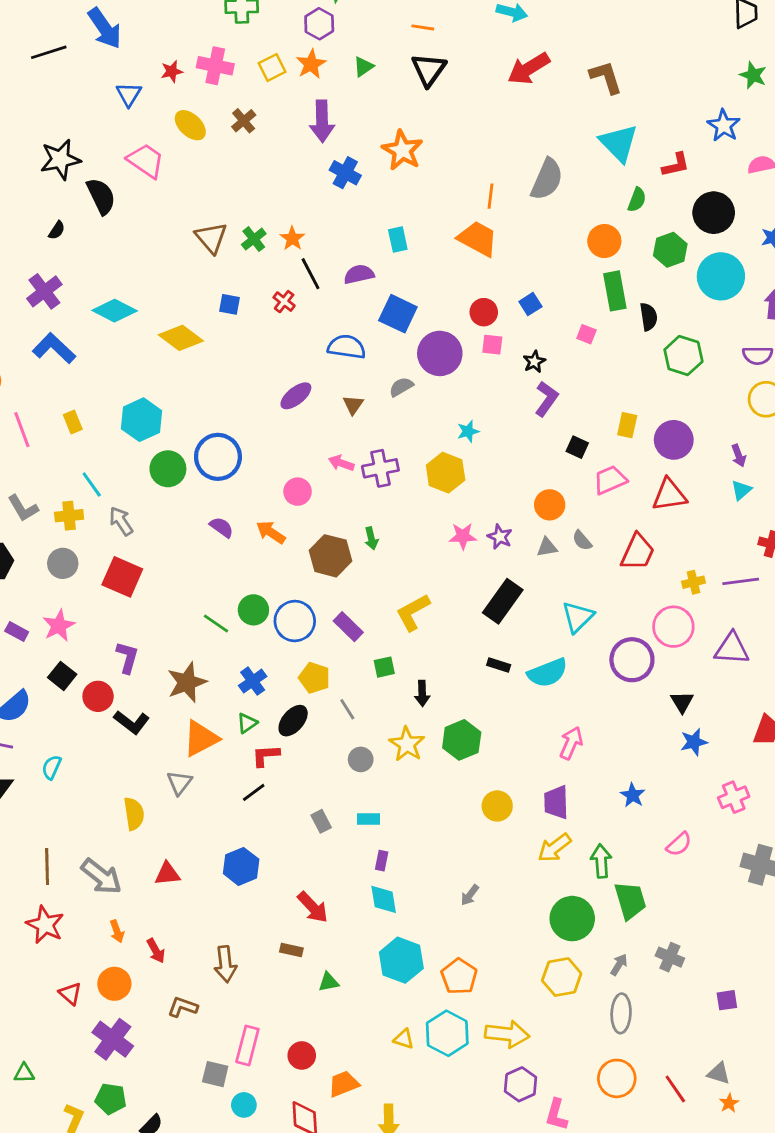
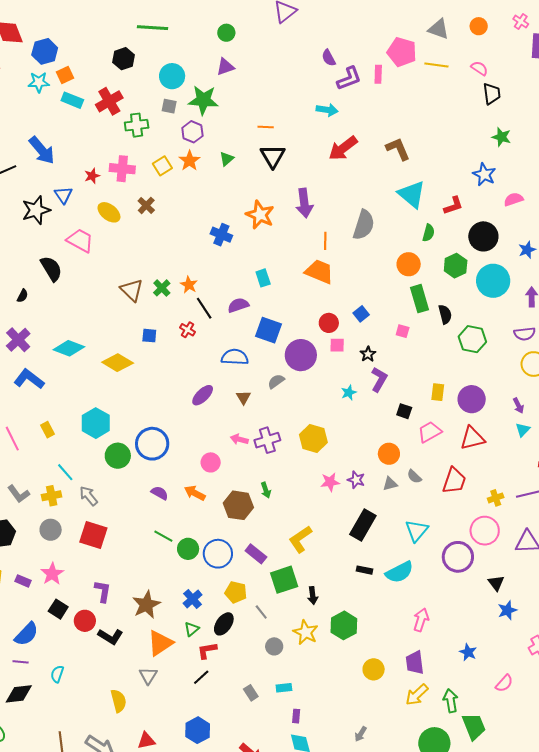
purple arrow: (322, 121) -> (304, 203), moved
black star: (60, 159) -> (36, 210), moved
cyan star: (468, 431) -> (349, 393), moved
green line: (216, 623) -> (163, 536), moved
green square: (384, 667) -> (284, 580), size x1.8

